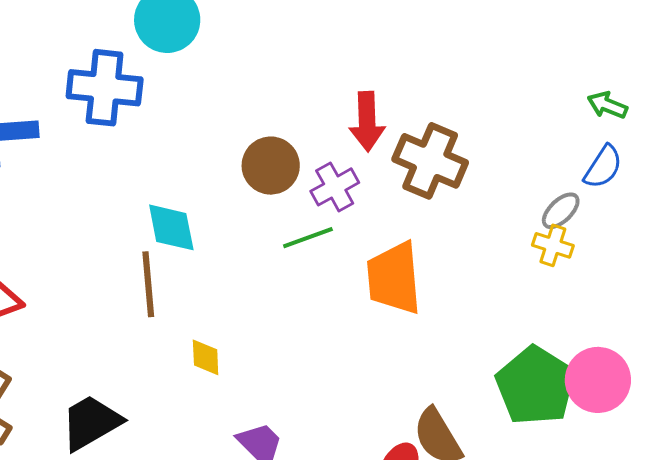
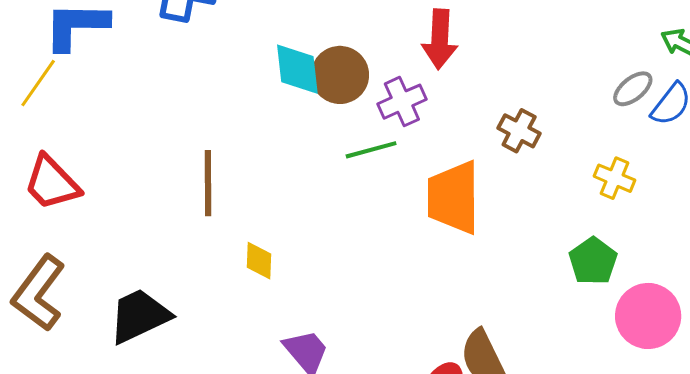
brown cross: (430, 161) -> (519, 131), moved, size x0.6
gray ellipse: (561, 211) -> (633, 89), moved
cyan diamond: (171, 227) -> (297, 69), moved
green pentagon: (536, 386) -> (593, 261), moved, size x0.6

